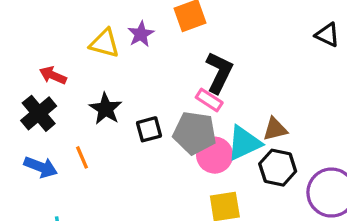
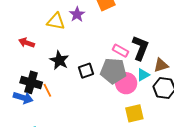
black L-shape: (219, 72) -> (140, 48), moved
black cross: (39, 113) -> (31, 82), moved, turned -30
cyan triangle: (244, 143) -> (143, 75), size x0.6

